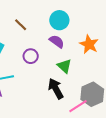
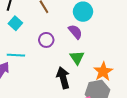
orange star: (89, 44) -> (103, 72), moved

